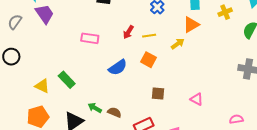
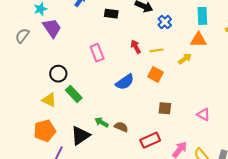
orange triangle: (191, 25) -> (198, 40), turned 30
red arrow: (128, 32) -> (136, 47), turned 120
pink rectangle: (90, 38) -> (97, 53), turned 60
black circle: (11, 57) -> (58, 74), moved

